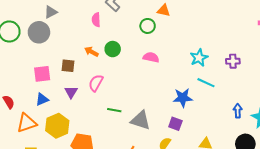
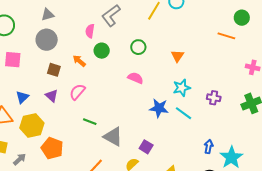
orange triangle: (164, 10) -> (178, 56), moved, turned 40
gray circle: (39, 32) -> (47, 40), moved
green circle: (113, 49) -> (102, 51), moved
pink square: (42, 74) -> (13, 60), moved
purple triangle: (71, 92) -> (52, 96), turned -32
blue star: (183, 98) -> (159, 108), moved
blue triangle: (42, 99) -> (22, 97), turned -32

